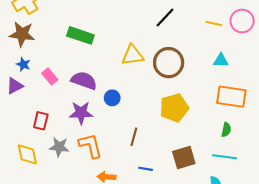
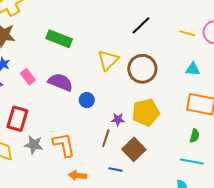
yellow triangle: (132, 55) -> (108, 60), turned -40
purple star: (81, 113) -> (118, 119), moved, size x0.6
red rectangle: (41, 121) -> (17, 119), size x1.4
brown square: (184, 157) -> (134, 149), moved, turned -30

